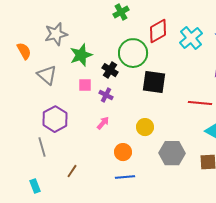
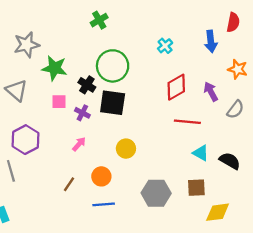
red diamond: (158, 31) -> (176, 87), moved
cyan cross: (191, 38) -> (165, 46), moved, size x0.6
green star: (81, 55) -> (54, 68), turned 30
black square: (154, 82) -> (113, 103), moved
gray hexagon: (172, 153) -> (156, 193), moved
brown line: (72, 171) -> (69, 184), moved

